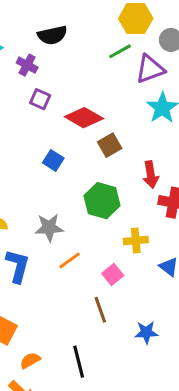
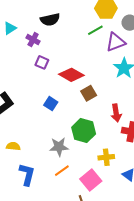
gray star: (49, 228) -> (59, 147), moved
pink square: (113, 274) -> (91, 180), size x1.5

